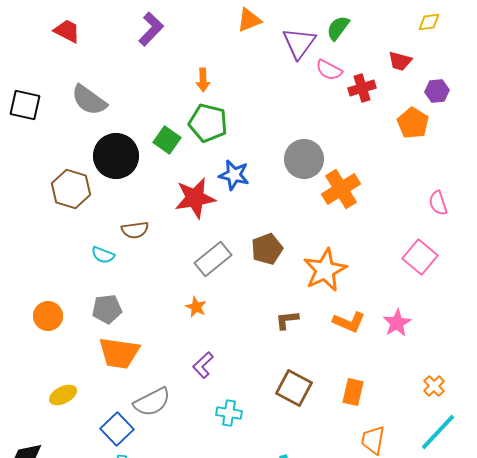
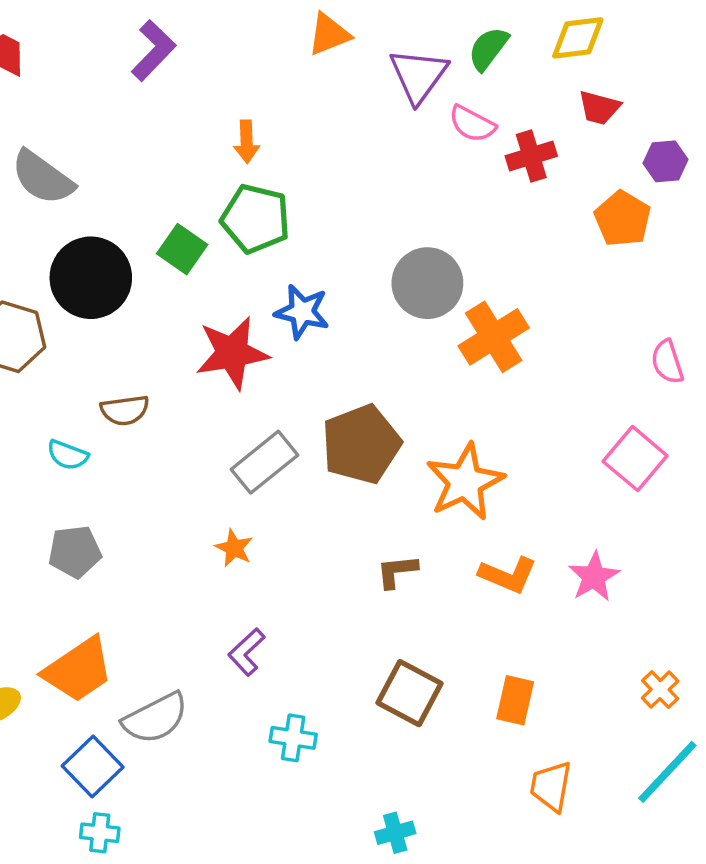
yellow diamond: (429, 22) -> (578, 38), moved, size x1.4
brown pentagon: (267, 249) -> (361, 444), size x1.4
orange trapezoid: (119, 353) -> (78, 670), moved, turned -42

